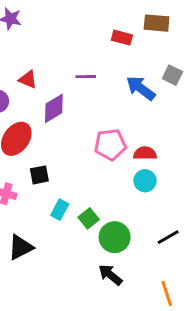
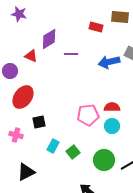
blue arrow: (141, 88) -> (109, 62), turned -50
purple diamond: (54, 108) -> (49, 39), moved
pink pentagon: (110, 145) -> (88, 115), moved
green circle: (115, 237) -> (104, 160), moved

